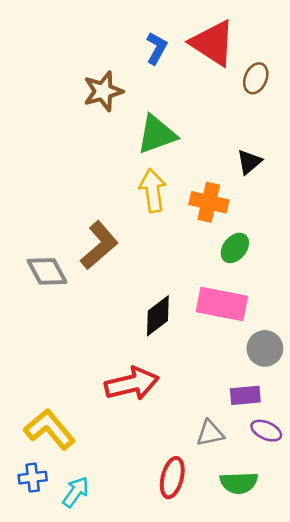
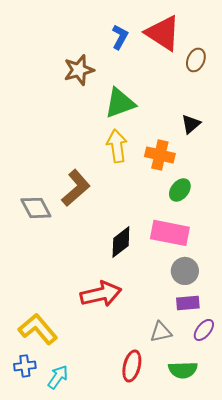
gray circle: (265, 348) -> (185, 271), moved
purple ellipse: (266, 431) -> (204, 330), turned -75

